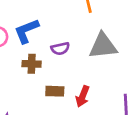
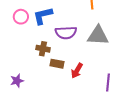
purple semicircle: (60, 49) -> (66, 33), size x1.5
brown cross: (32, 64) -> (43, 49), moved

